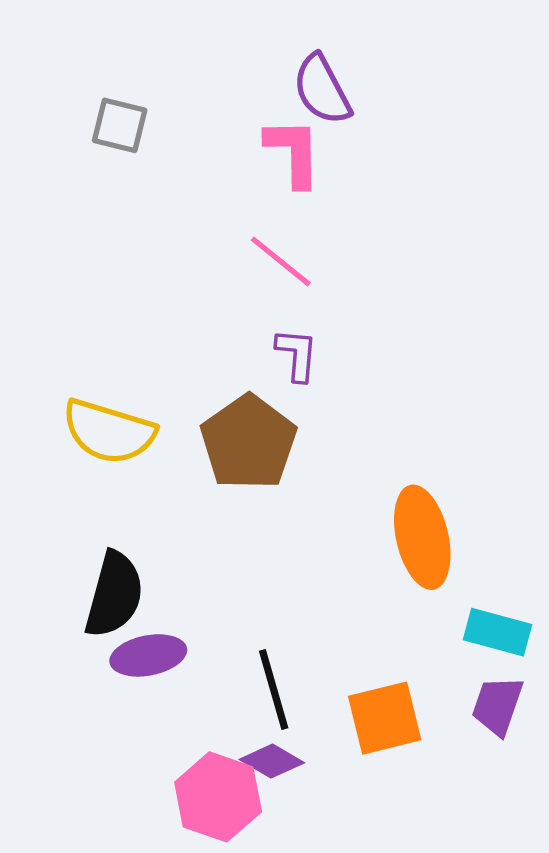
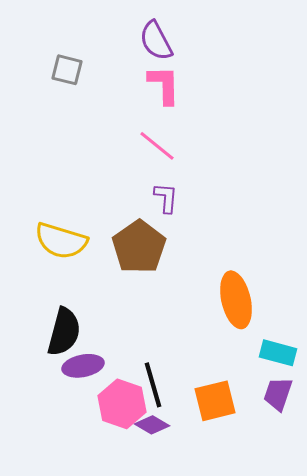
purple semicircle: (322, 90) -> (156, 41), moved
pink hexagon: (218, 797) -> (122, 404), moved

